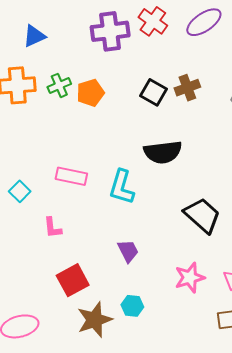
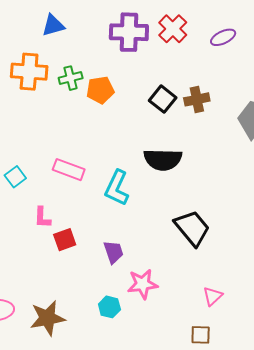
purple ellipse: (204, 22) -> (223, 37), size x0.7
pink star: (190, 278) -> (143, 284), moved
red square: (73, 280) -> (65, 240), moved, size x0.7
brown star: (95, 320) -> (47, 318), moved

